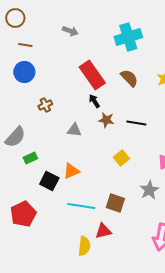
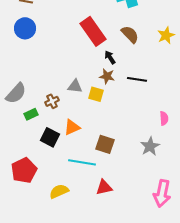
black arrow: (94, 101) -> (110, 57), moved
brown cross: (45, 105) -> (52, 101), moved
yellow square: (121, 158) -> (96, 94), moved, turned -35
brown square: (115, 203) -> (105, 144), moved
yellow semicircle: (84, 246) -> (59, 191), moved, turned -120

